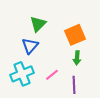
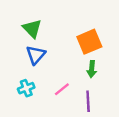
green triangle: (38, 24) -> (32, 29), moved, turned -30
cyan cross: (22, 74) -> (26, 88), size x0.6

